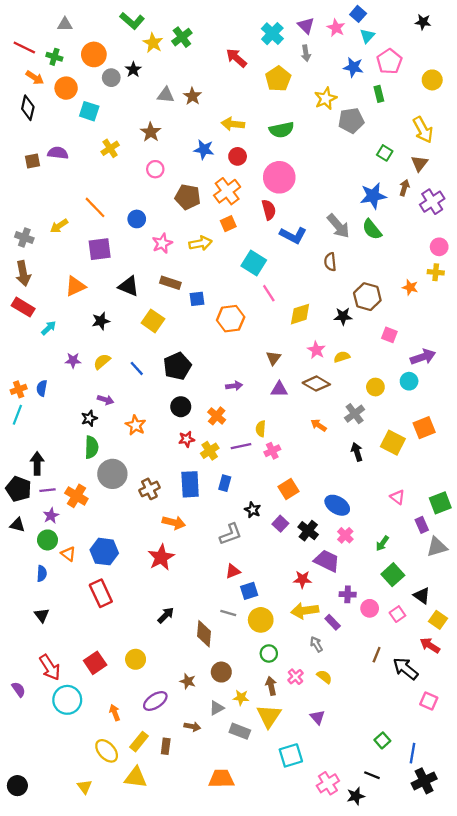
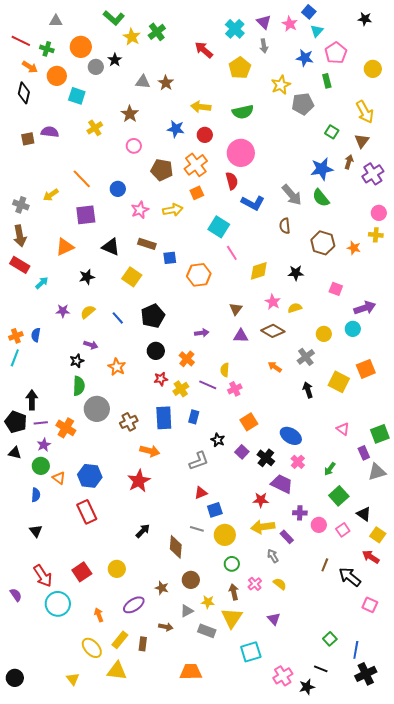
brown hexagon: (367, 297) -> (323, 243), moved
purple line: (241, 446) -> (208, 385), turned 36

